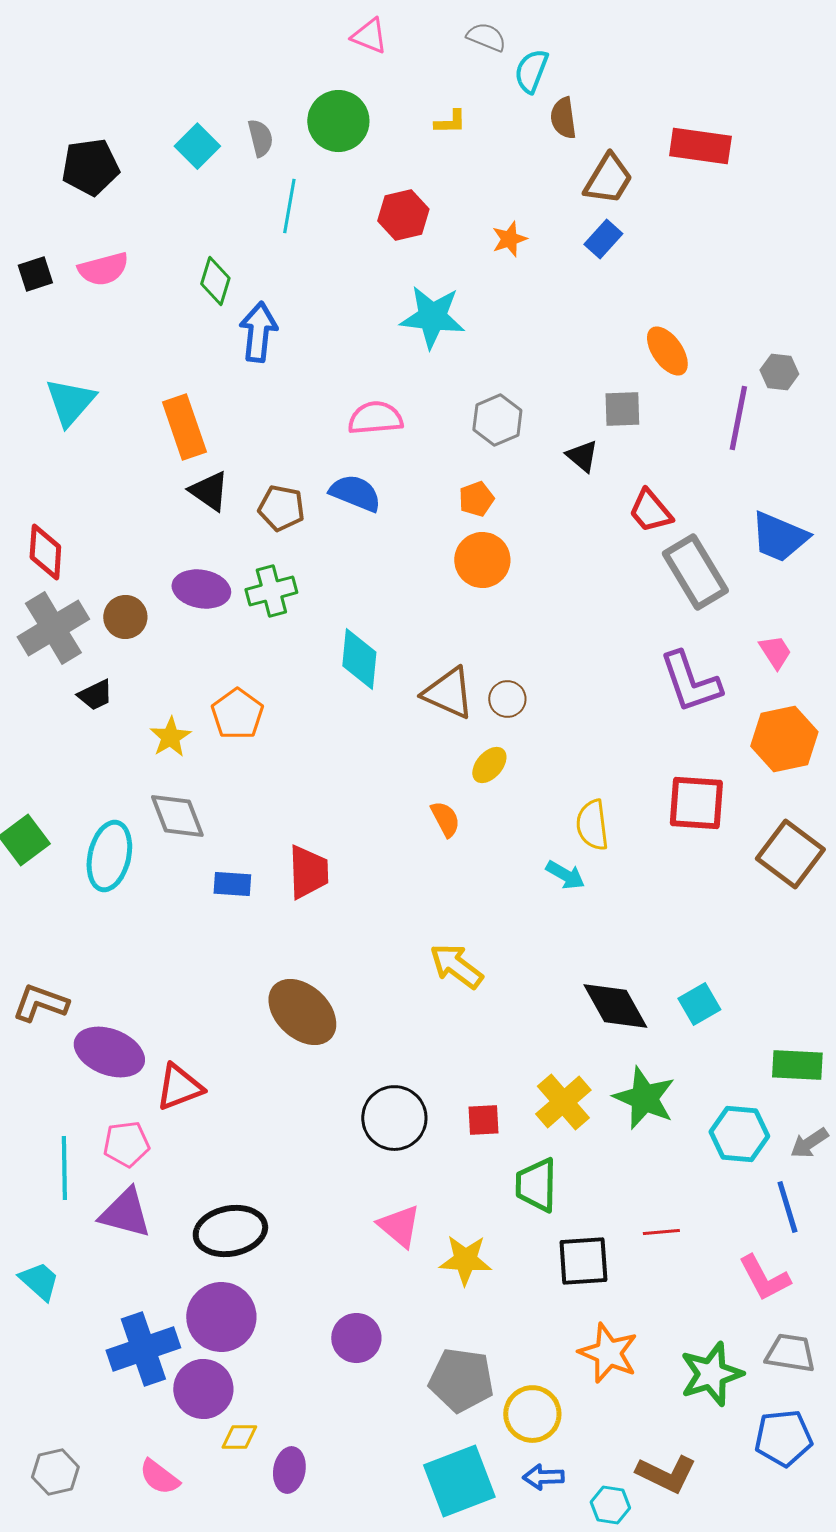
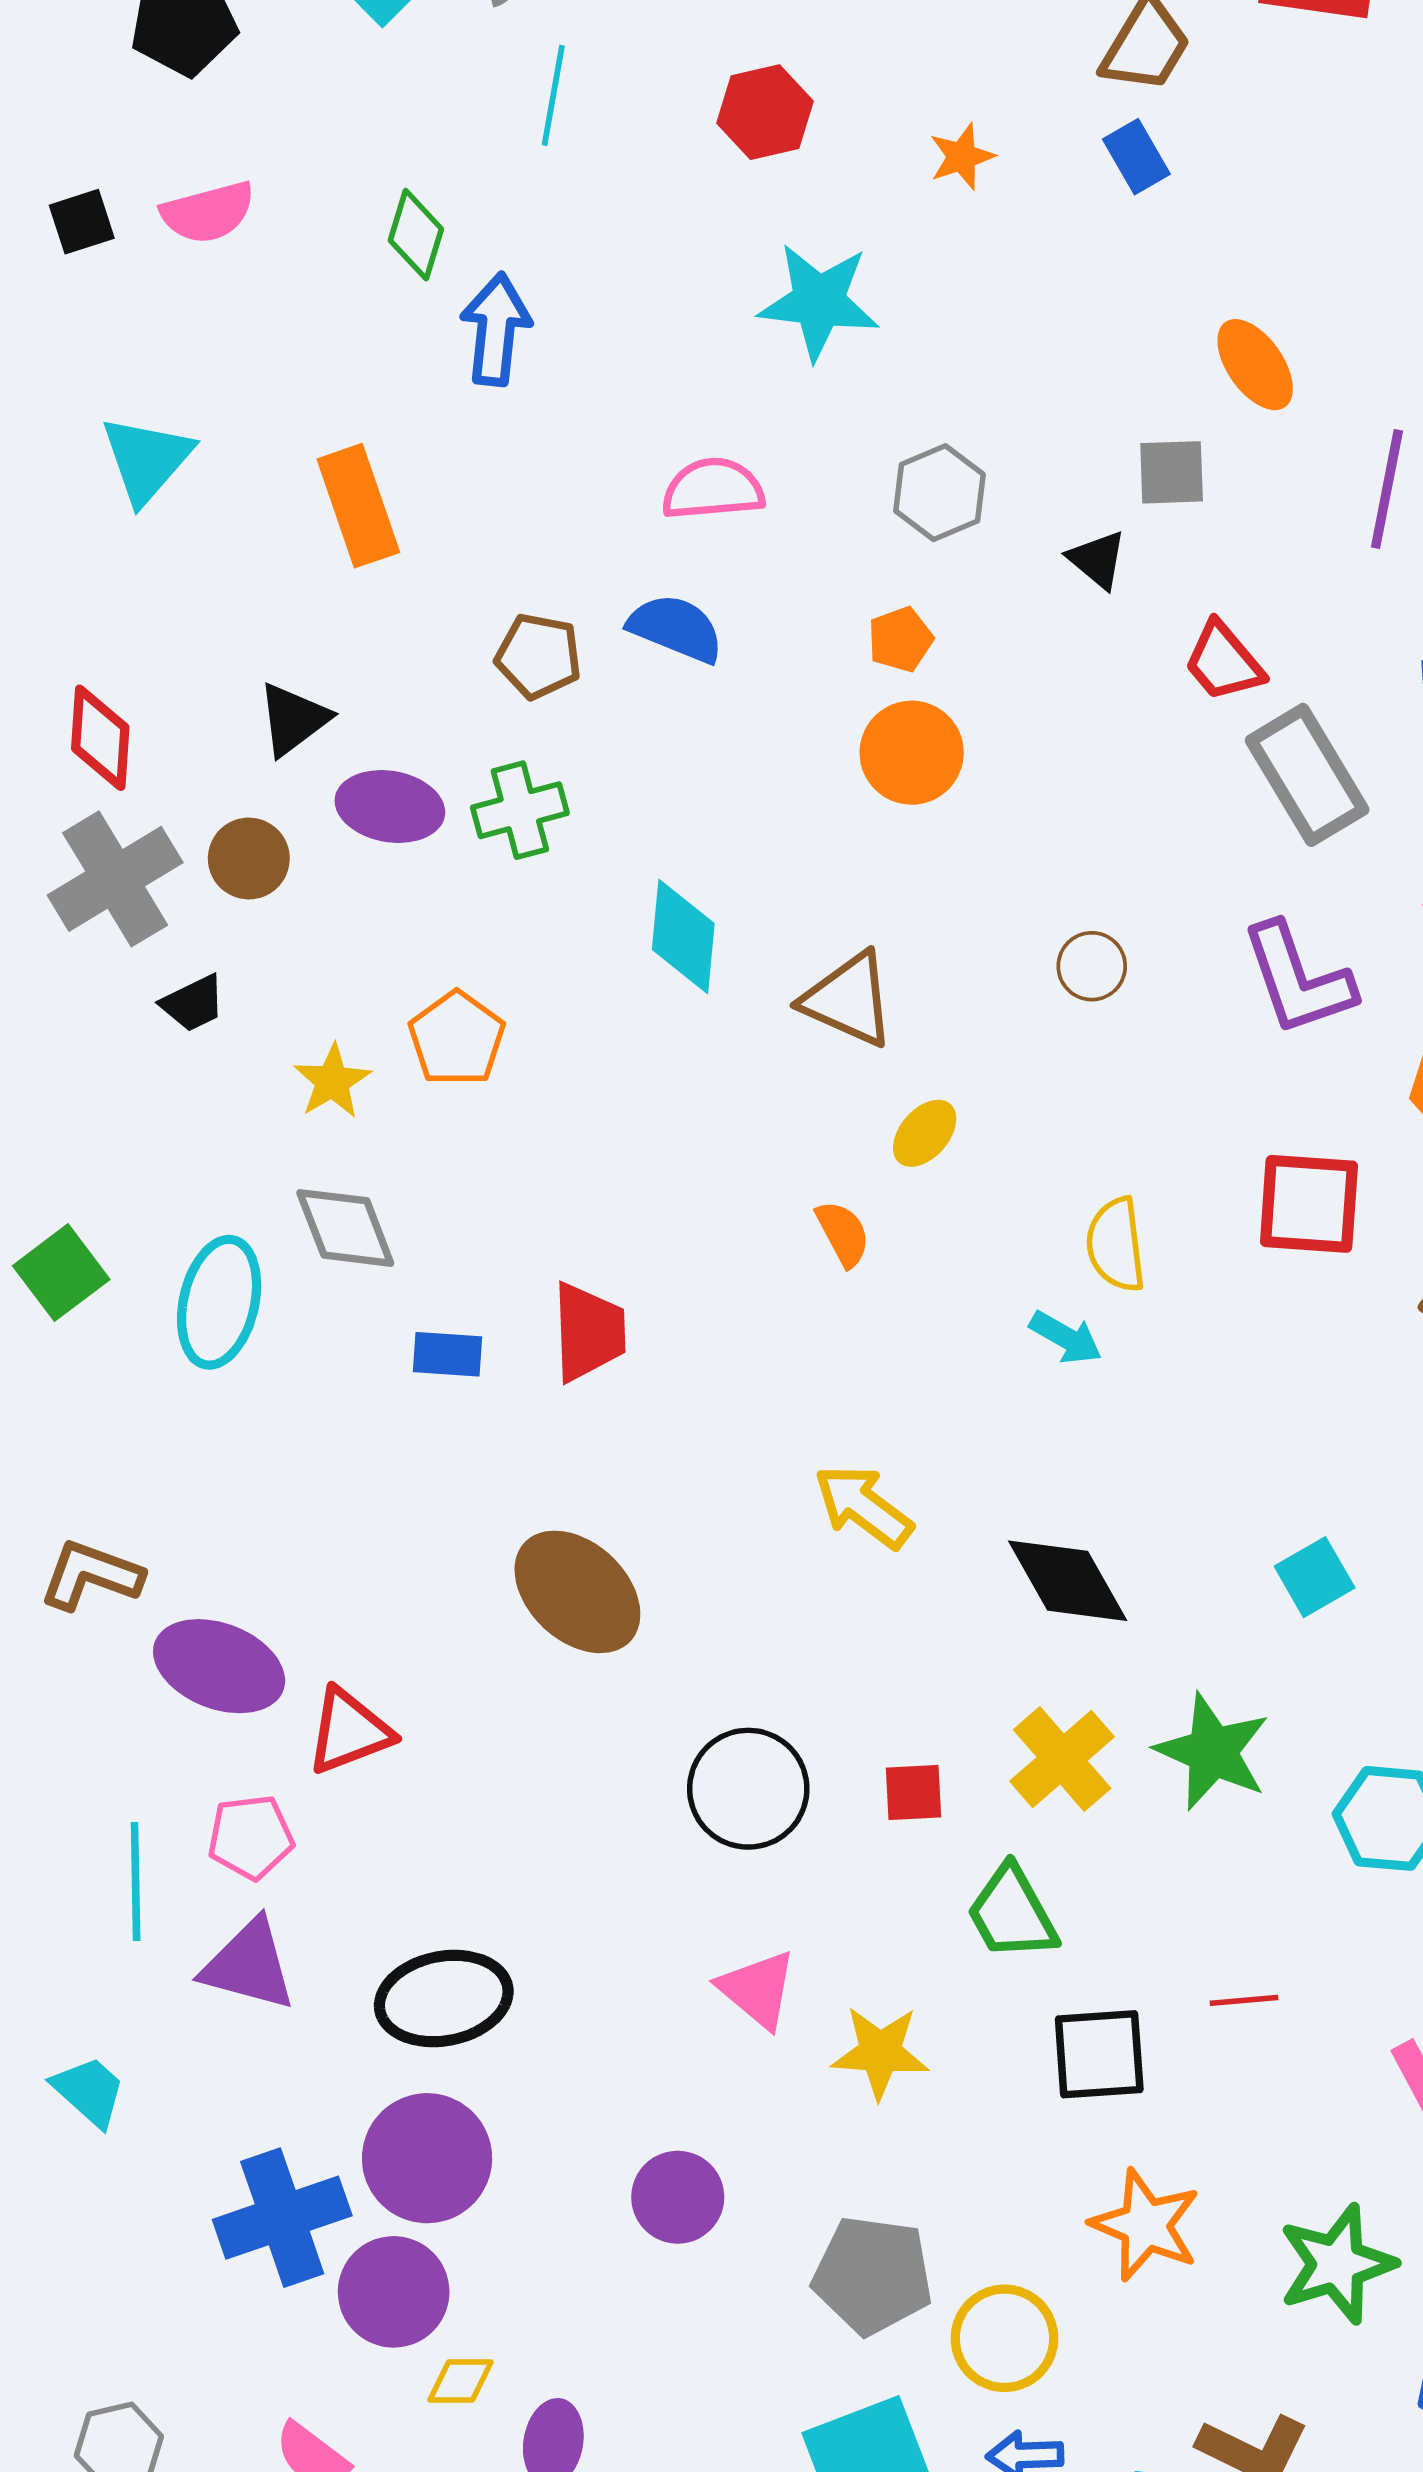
blue rectangle: (603, 239) -> (1136, 157), turned -72
black triangle: (209, 491) -> (293, 719), moved, turned 48
brown circle: (507, 699) -> (1092, 966), moved
black diamond: (615, 1006) -> (1068, 1581), moved
green trapezoid: (536, 1185) -> (1012, 1913), turned -30

